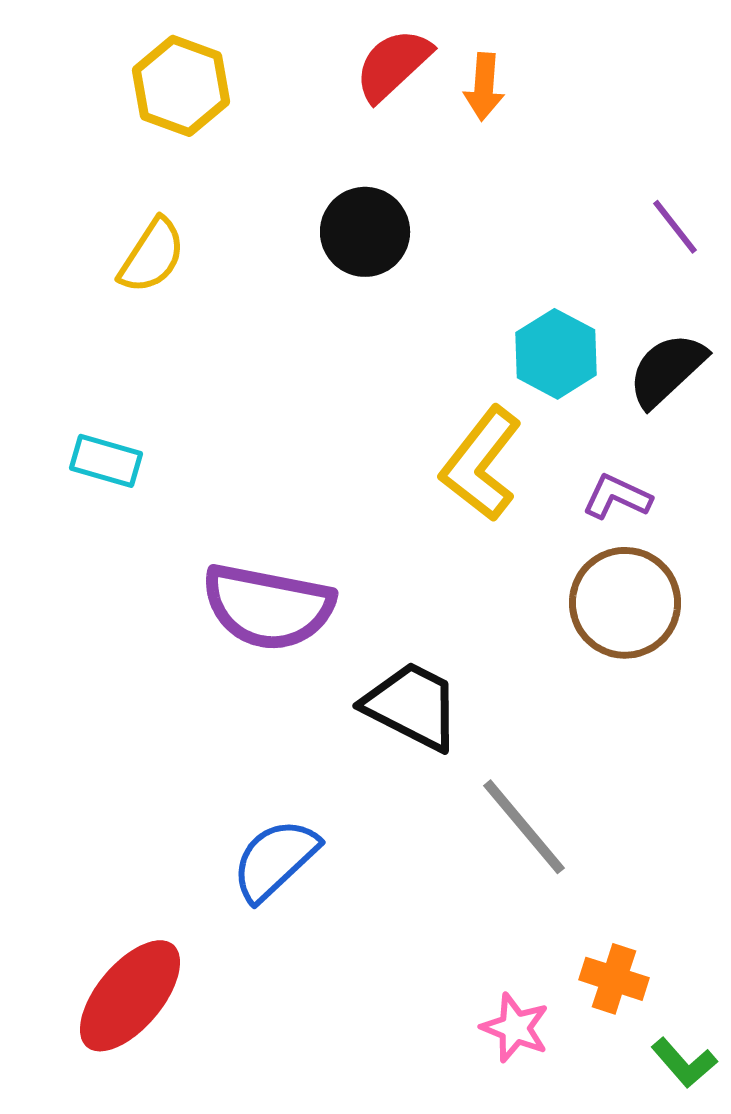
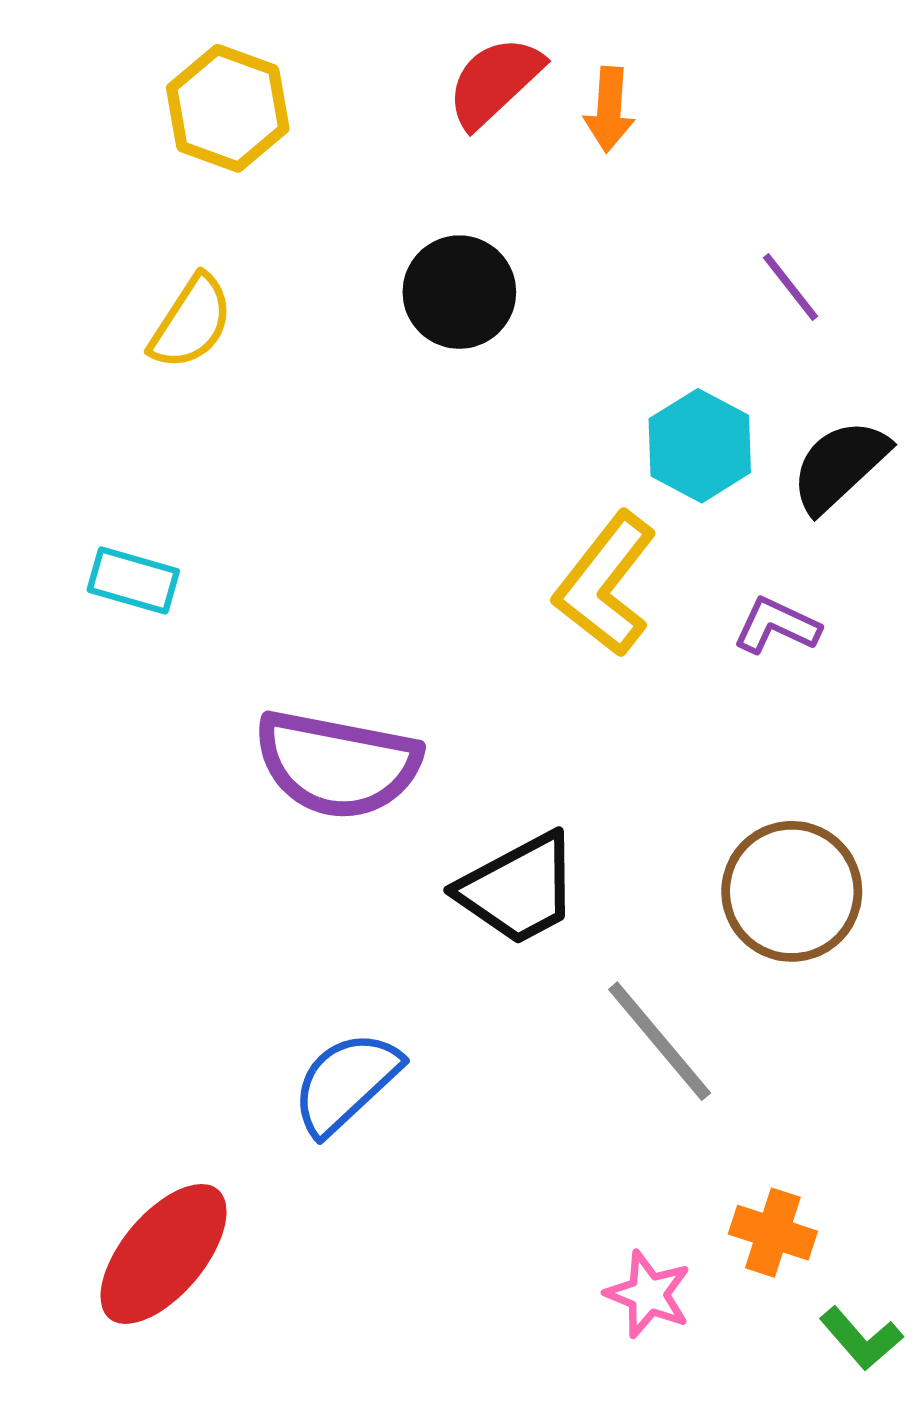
purple line: (675, 227) -> (790, 287), moved
brown circle: (625, 603) -> (792, 891), moved
black trapezoid: (412, 706) -> (519, 889), turned 125

